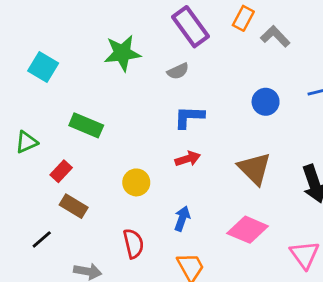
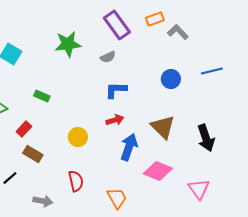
orange rectangle: (243, 18) -> (155, 19), turned 42
green rectangle: (86, 125) -> (42, 96), size x0.7
blue arrow: (182, 219) -> (129, 147), moved, size x1.5

